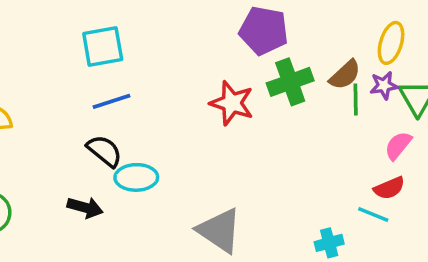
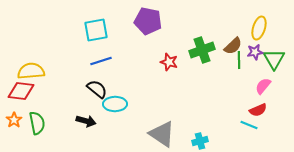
purple pentagon: (264, 31) -> (148, 21), moved
red star: (232, 103) -> (169, 62), size x0.7
cyan cross: (329, 243) -> (200, 141), moved

